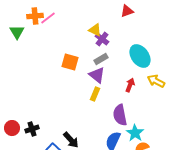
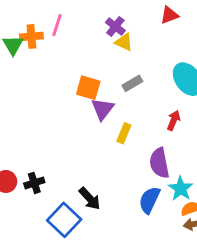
orange cross: (35, 16) -> (31, 36), moved
pink line: (48, 18) -> (57, 25), turned -35
purple cross: (102, 39) -> (115, 27), moved
purple triangle: (97, 75) -> (103, 109), moved, turned 30

